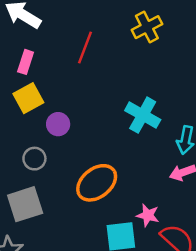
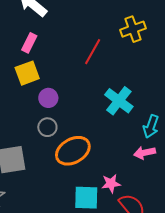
red line: (85, 47) -> (93, 52), moved
gray circle: (34, 159) -> (47, 127), moved
pink star: (148, 215) -> (111, 184), turned -30

